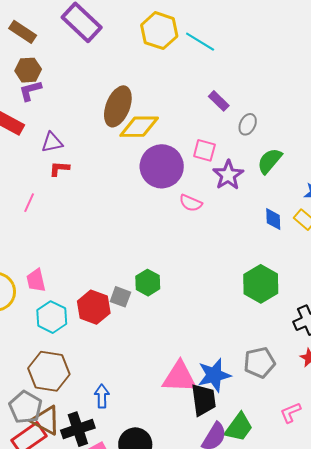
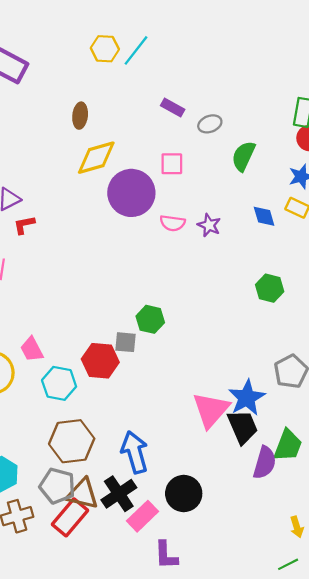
yellow hexagon: (159, 31) -> (105, 49), moved, size x0.7
cyan line: (200, 42) -> (136, 50), turned -68
brown ellipse: (118, 106) -> (80, 116), moved, size x0.6
gray ellipse: (248, 124) -> (210, 124), turned 60
purple star: (228, 175) -> (209, 225), moved, size x0.7
green hexagon: (261, 284) -> (270, 288), size x0.7
pink triangle: (179, 377) -> (211, 410), turned -36
blue arrow: (102, 396) -> (135, 452), size x1.6

